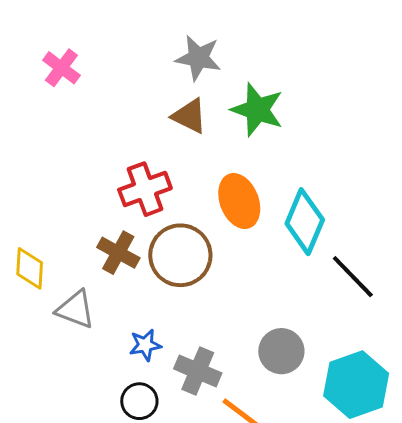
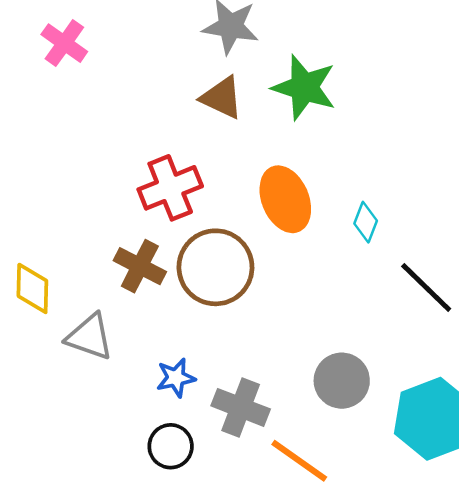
cyan diamond: (305, 222) -> (366, 222), size x0.5

